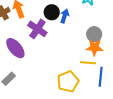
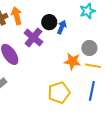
orange star: (94, 47) -> (72, 61), moved
yellow line: (88, 63) -> (93, 66), moved

